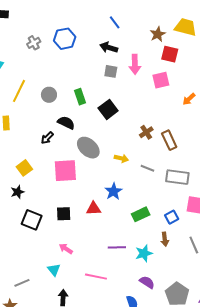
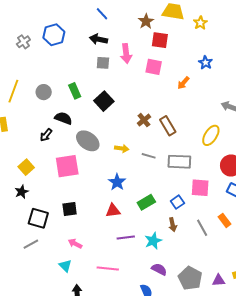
pink square: (161, 80) -> (154, 67), turned 30
red triangle: (94, 209) -> (113, 211), moved
gray line: (22, 283) -> (31, 244), moved

